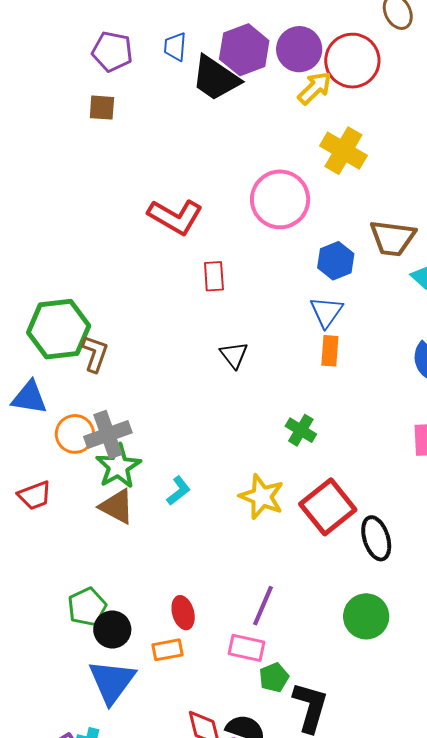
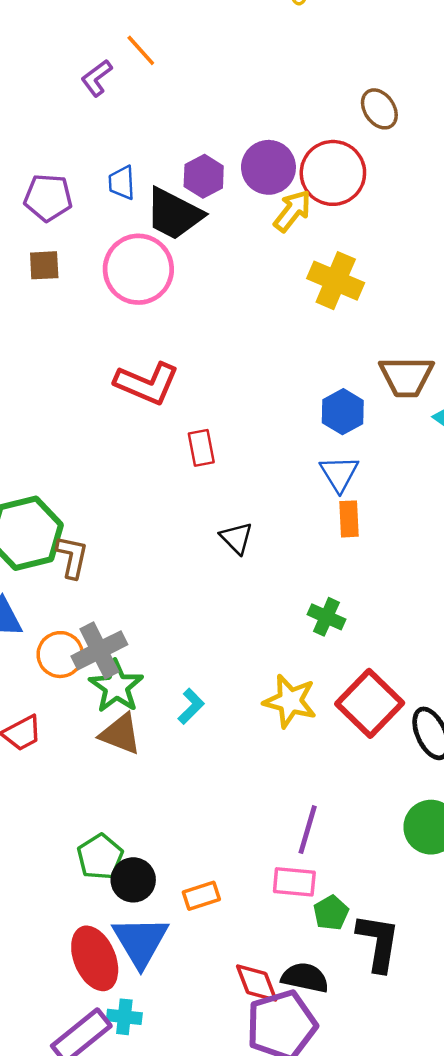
purple hexagon: (244, 50) -> (204, 176), size x0.7
pink circle: (280, 199) -> (138, 269), moved
red ellipse: (183, 613) -> (95, 958), moved, size x1.6

